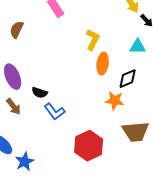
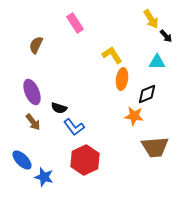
yellow L-shape: (93, 40) -> (112, 55), turned -60
red hexagon: (89, 146) -> (85, 160), moved
blue star: (25, 162) -> (44, 177), turned -30

